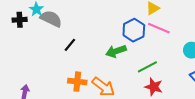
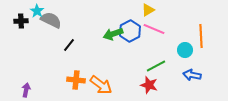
green arrow: (116, 51) -> (113, 34), moved
green line: (147, 67) -> (156, 66), moved

